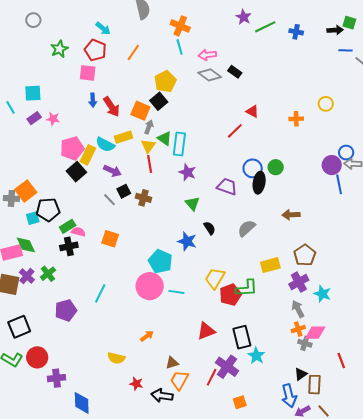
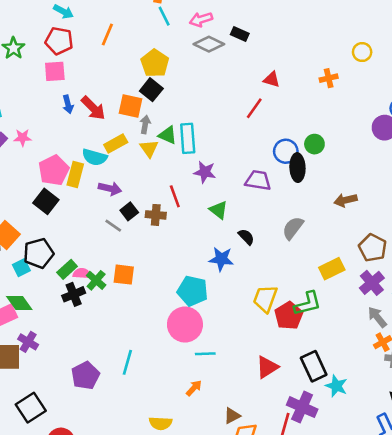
red line: (150, 164) -> (175, 196), moved
black square: (76, 172) -> (46, 201), moved
green cross: (48, 274) -> (96, 280), moved
cyan line: (176, 292) -> (205, 354), moved
cyan line: (100, 293) -> (127, 362), moved

